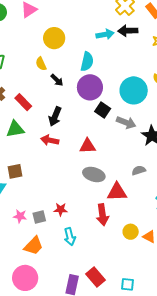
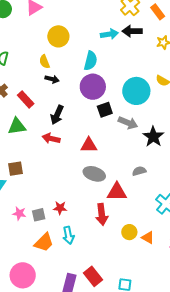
black arrow: (57, 80) -> (52, 79), moved, turned -32
black square: (103, 110) -> (105, 110), turned 35
orange trapezoid: (34, 246) -> (44, 242), moved

